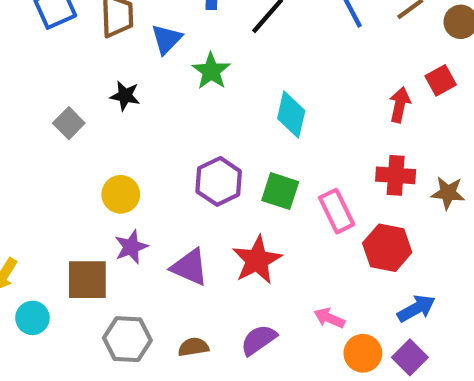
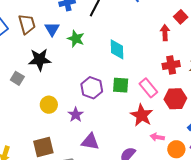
black star: (125, 96) -> (40, 60), size x1.6
purple star: (131, 247) -> (76, 115), moved
red star: (257, 260) -> (142, 115), moved
purple triangle: (190, 267) -> (90, 142), moved

